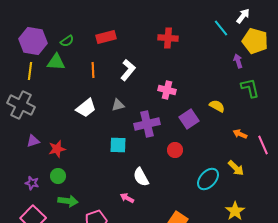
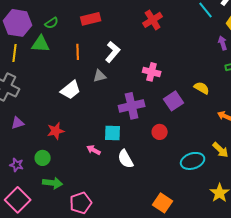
red cross: (168, 38) -> (153, 20), turned -36
gray triangle: (118, 105) -> (100, 76), moved
cyan square: (118, 145) -> (113, 133), moved
red star: (57, 149) -> (56, 131), moved
cyan ellipse: (208, 179) -> (193, 161), turned 30
pink arrow: (127, 198) -> (94, 150), moved

